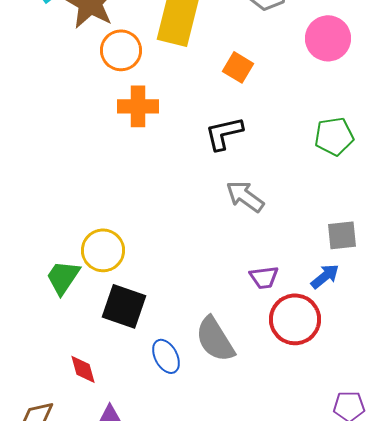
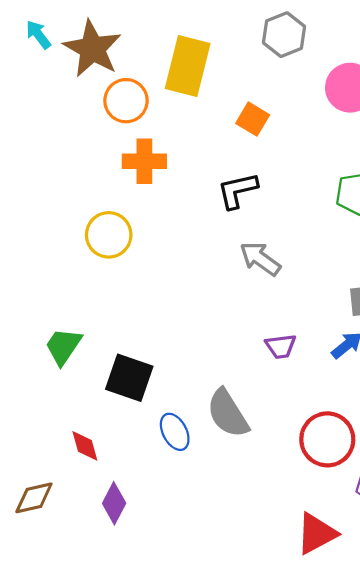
yellow circle: (103, 250) -> (109, 235), moved
red circle: (295, 319) -> (327, 439), moved

